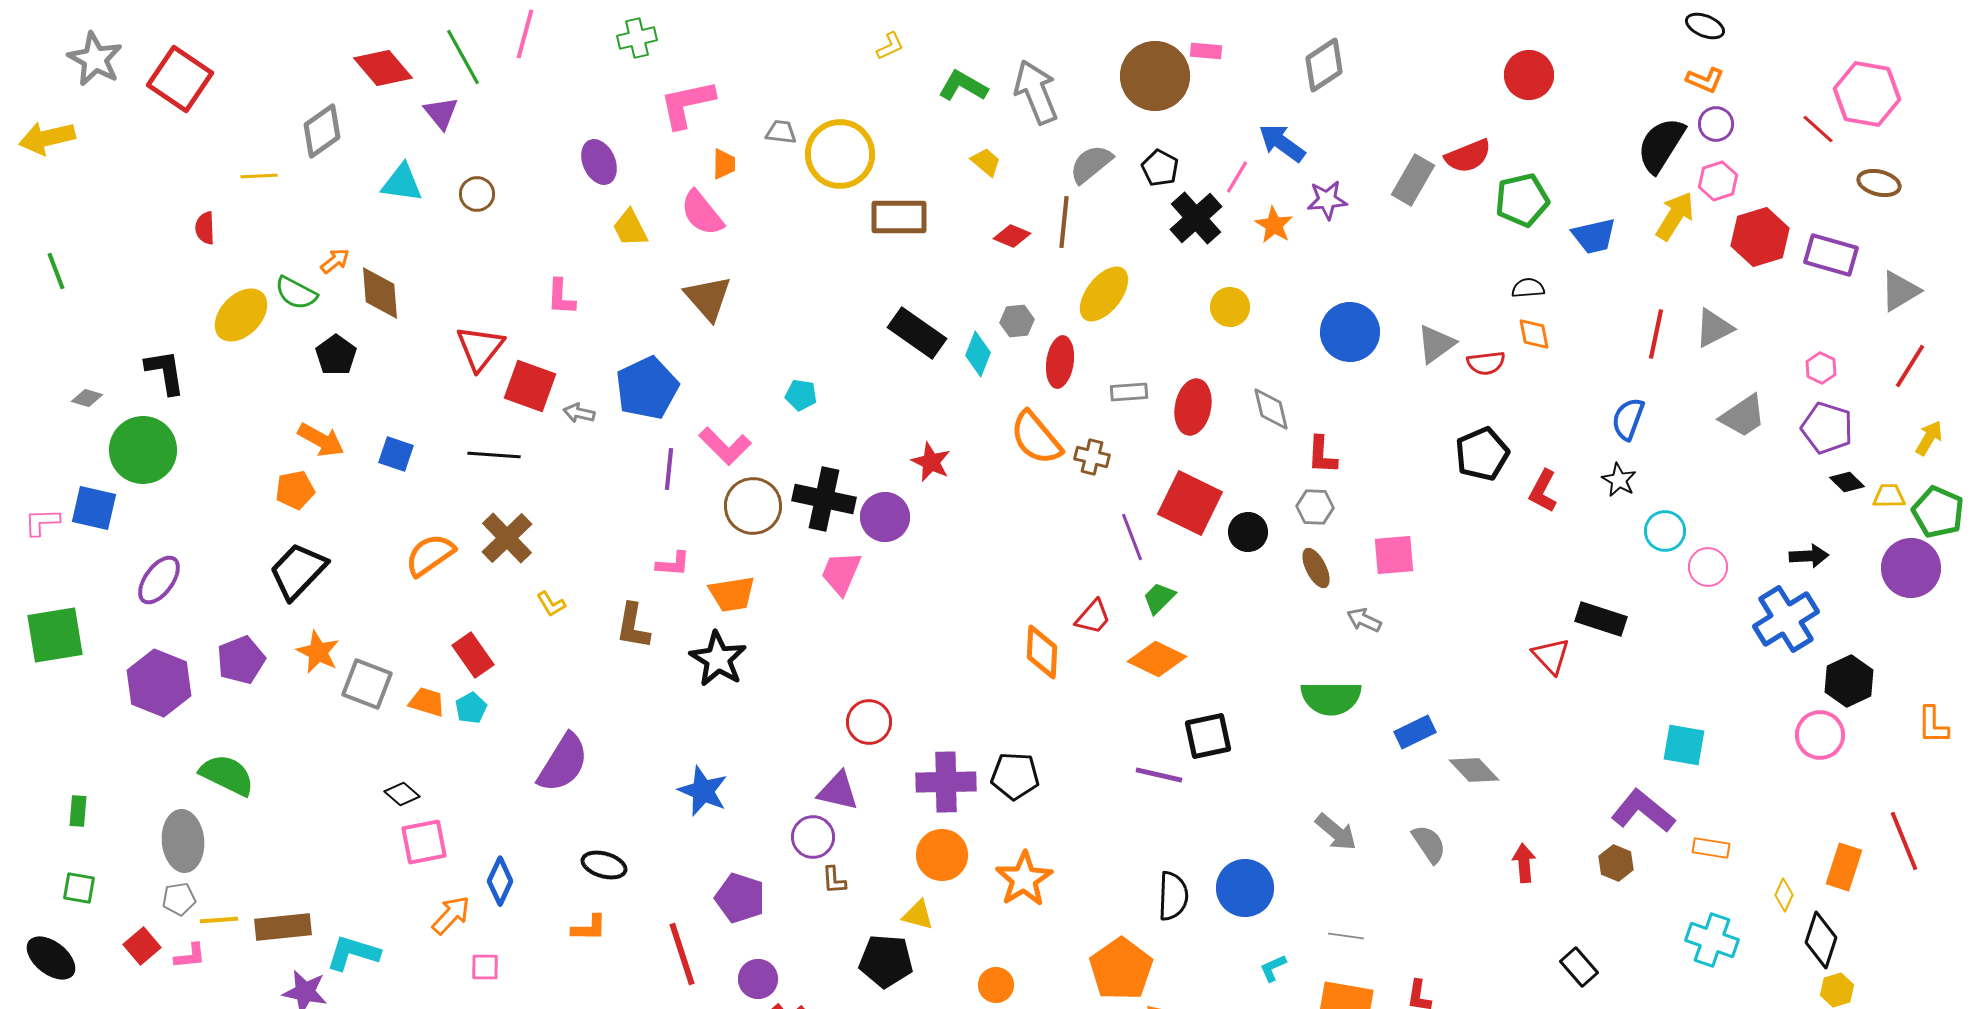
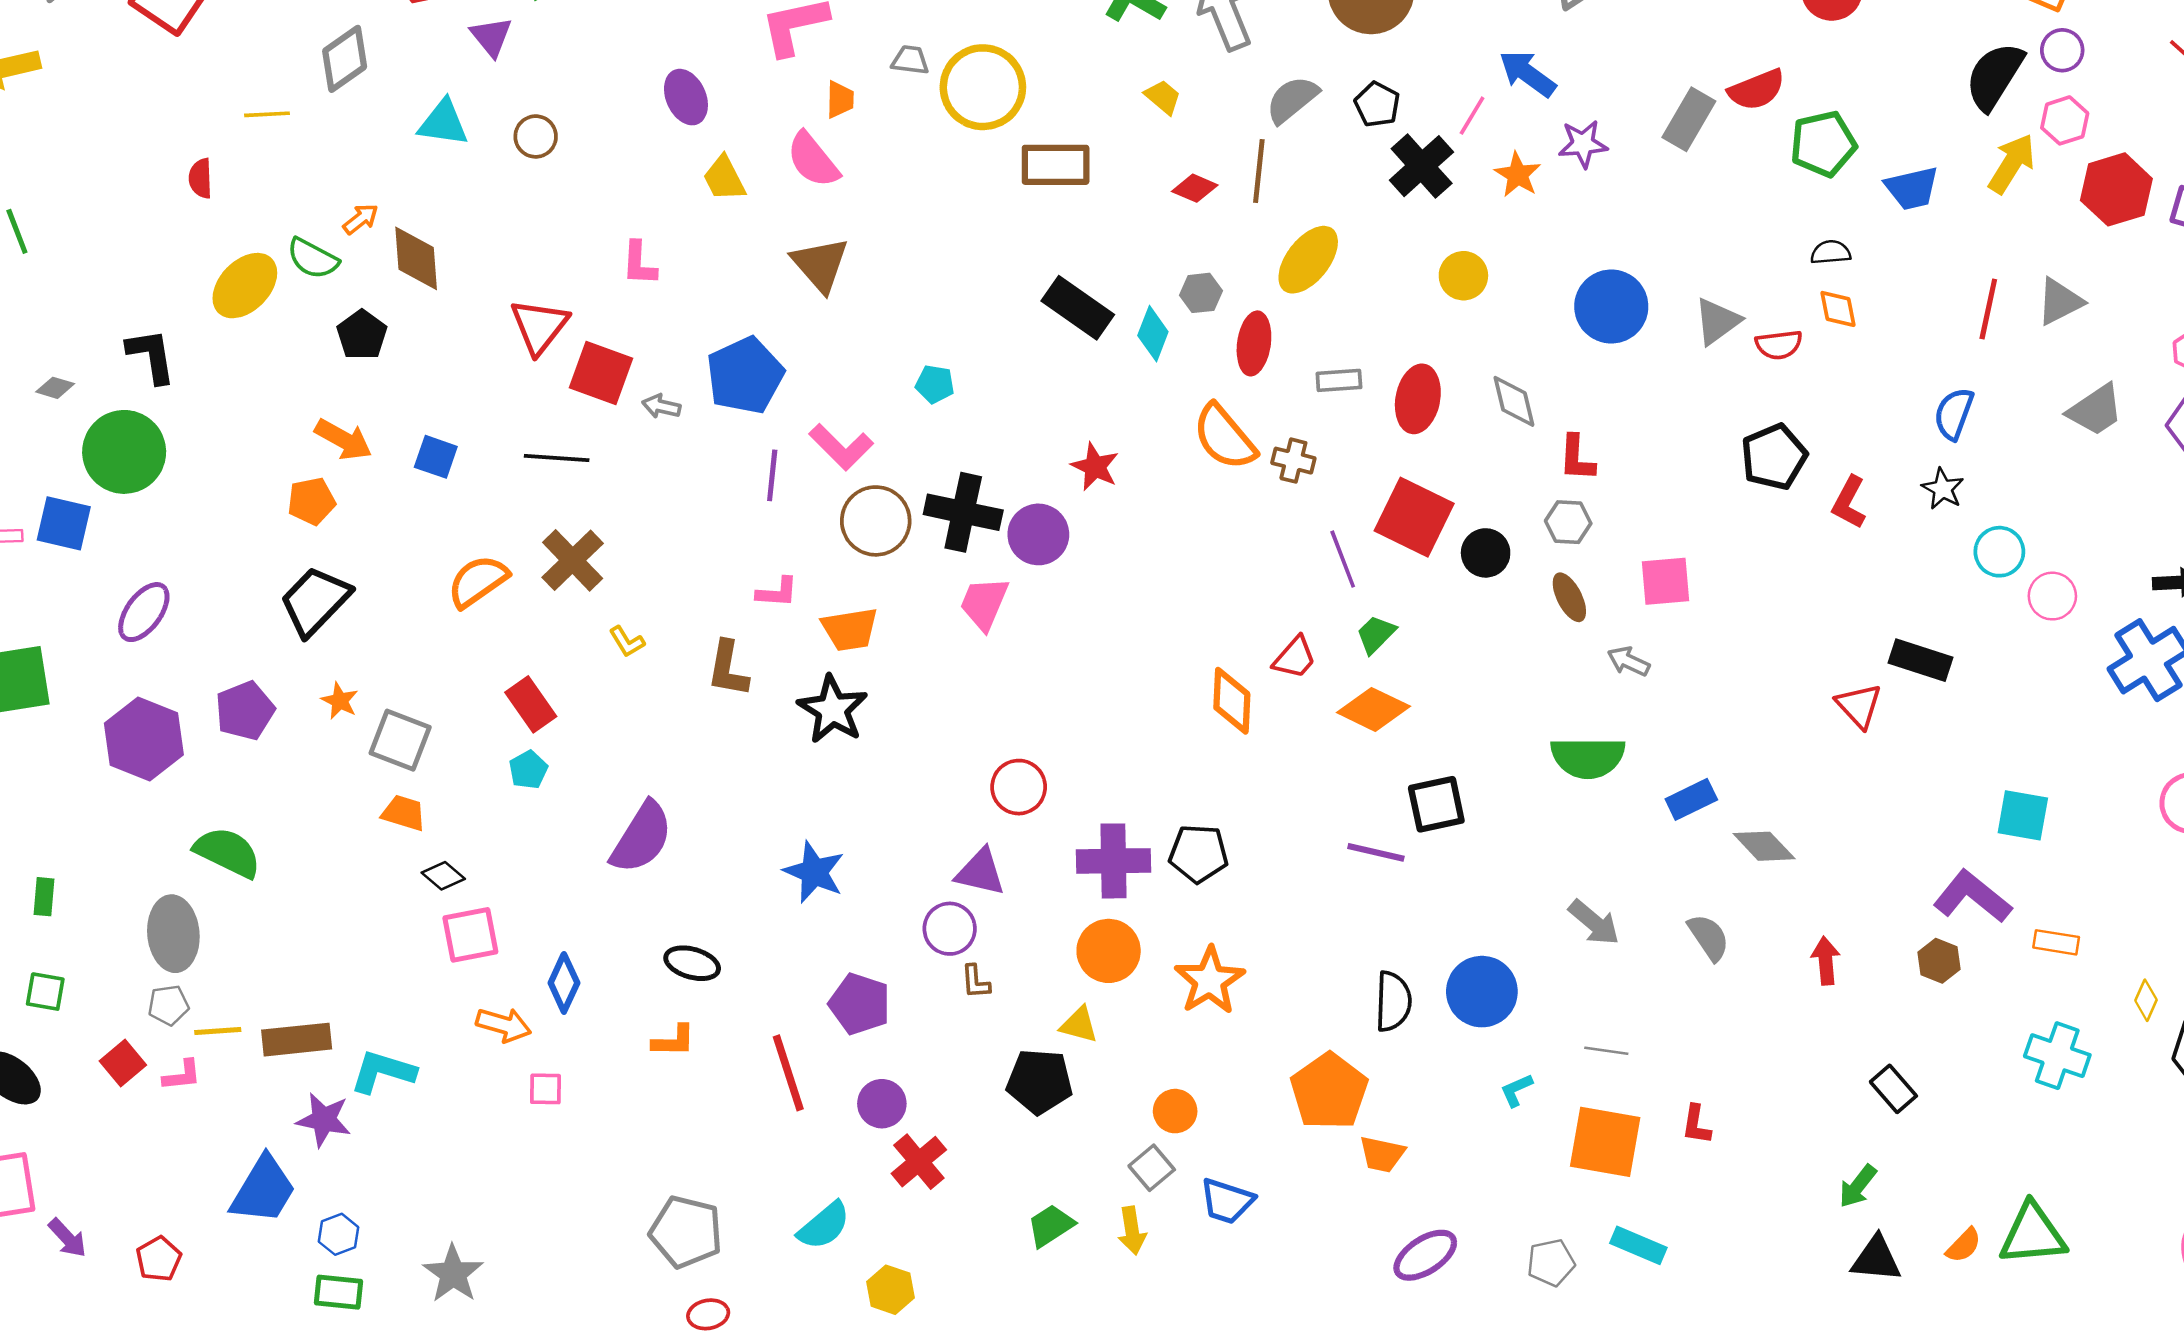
orange star: (318, 652) -> (340, 701), size x0.7
orange trapezoid: (427, 702) -> (404, 813), moved
orange arrow: (451, 915) -> (504, 1025), turned 63

